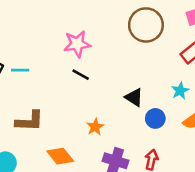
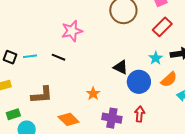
black line: (81, 75) -> (59, 57), moved
blue circle: (155, 118) -> (139, 82), size x1.5

